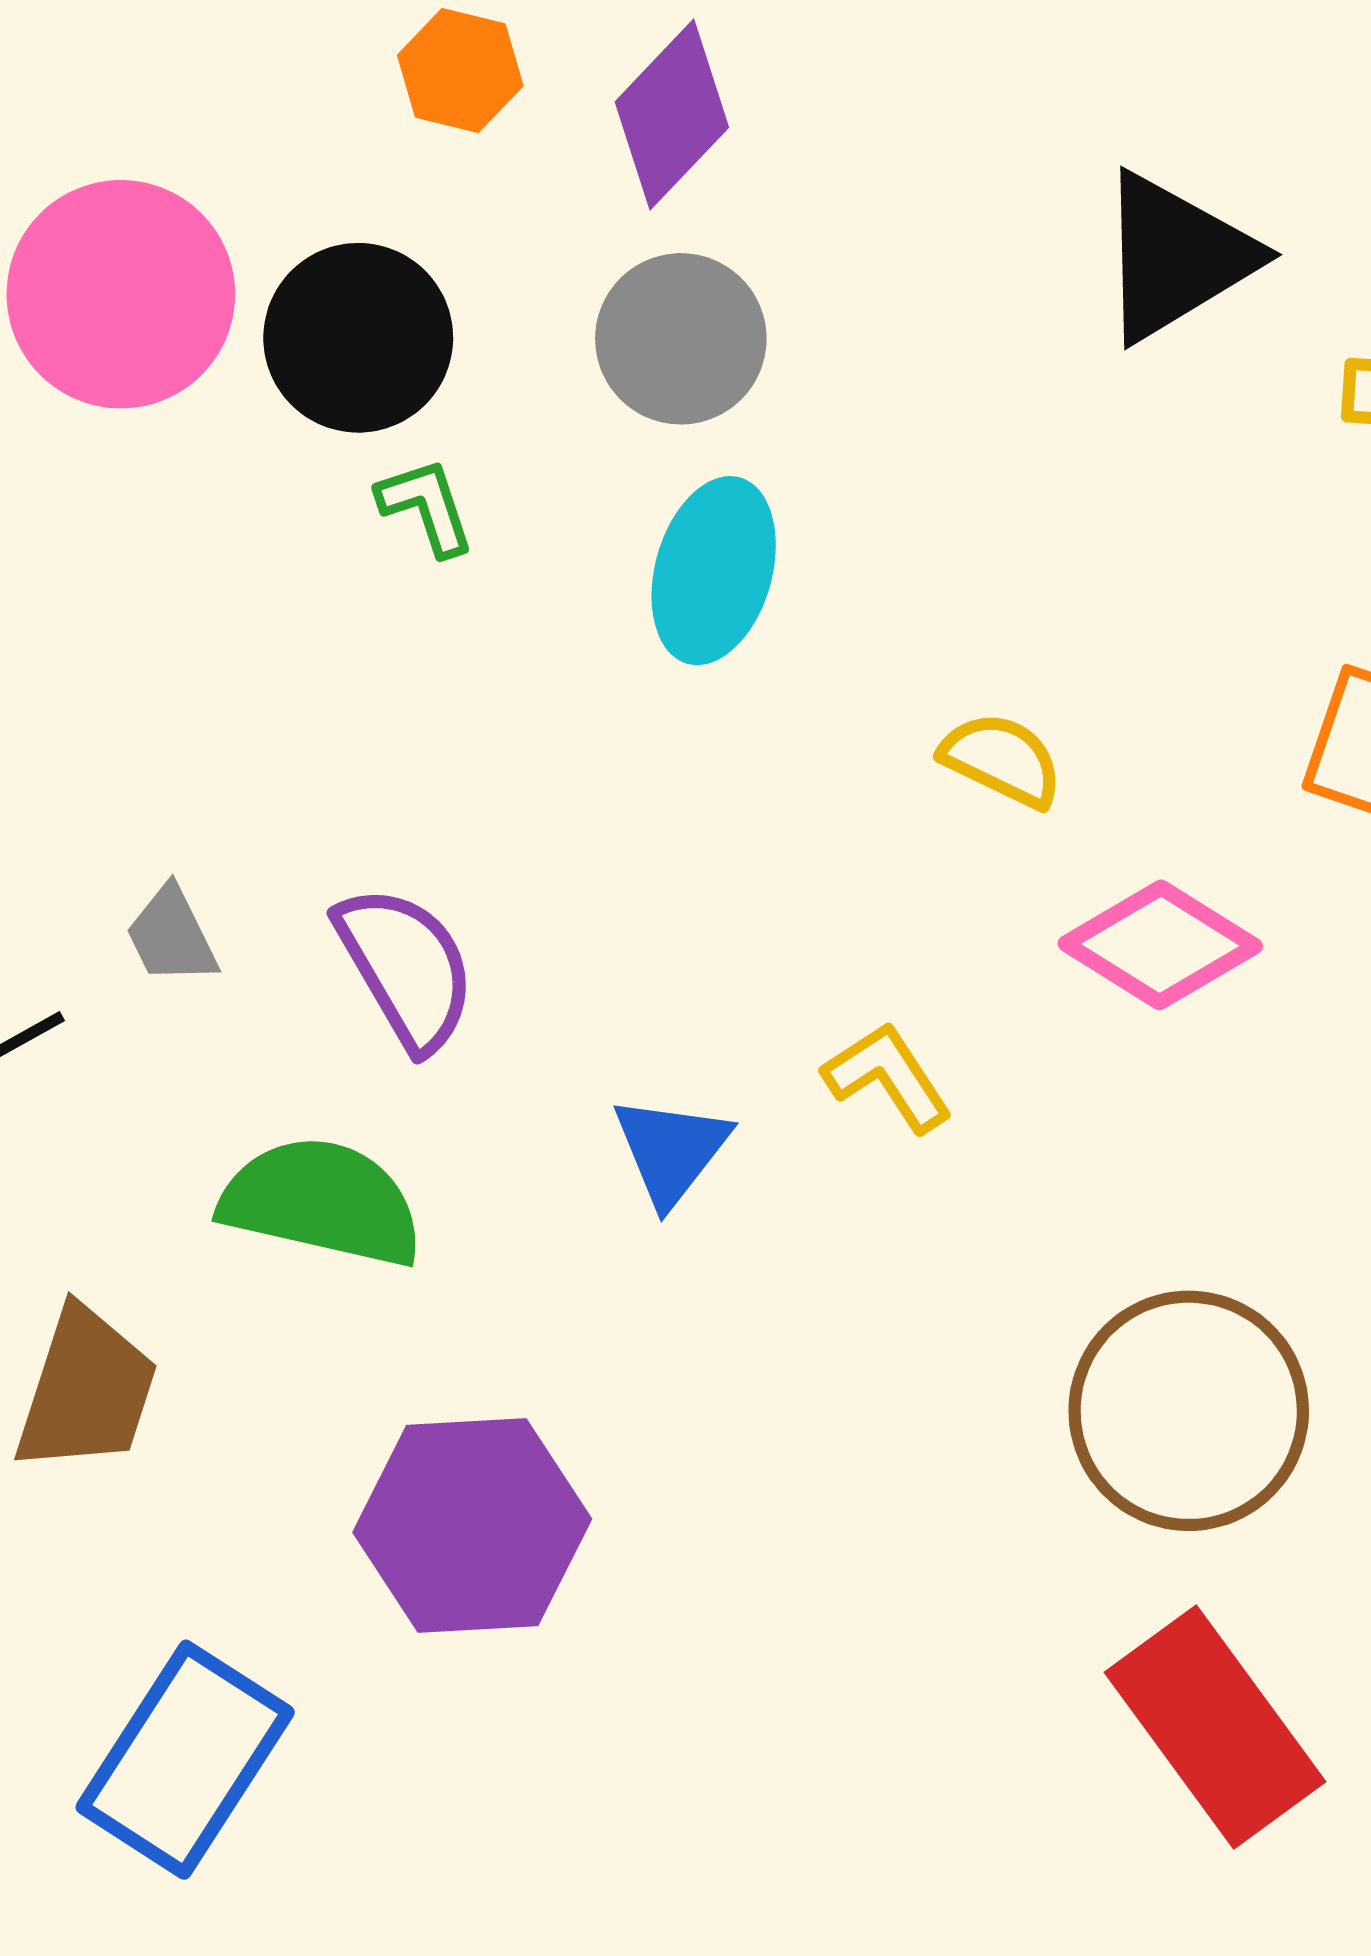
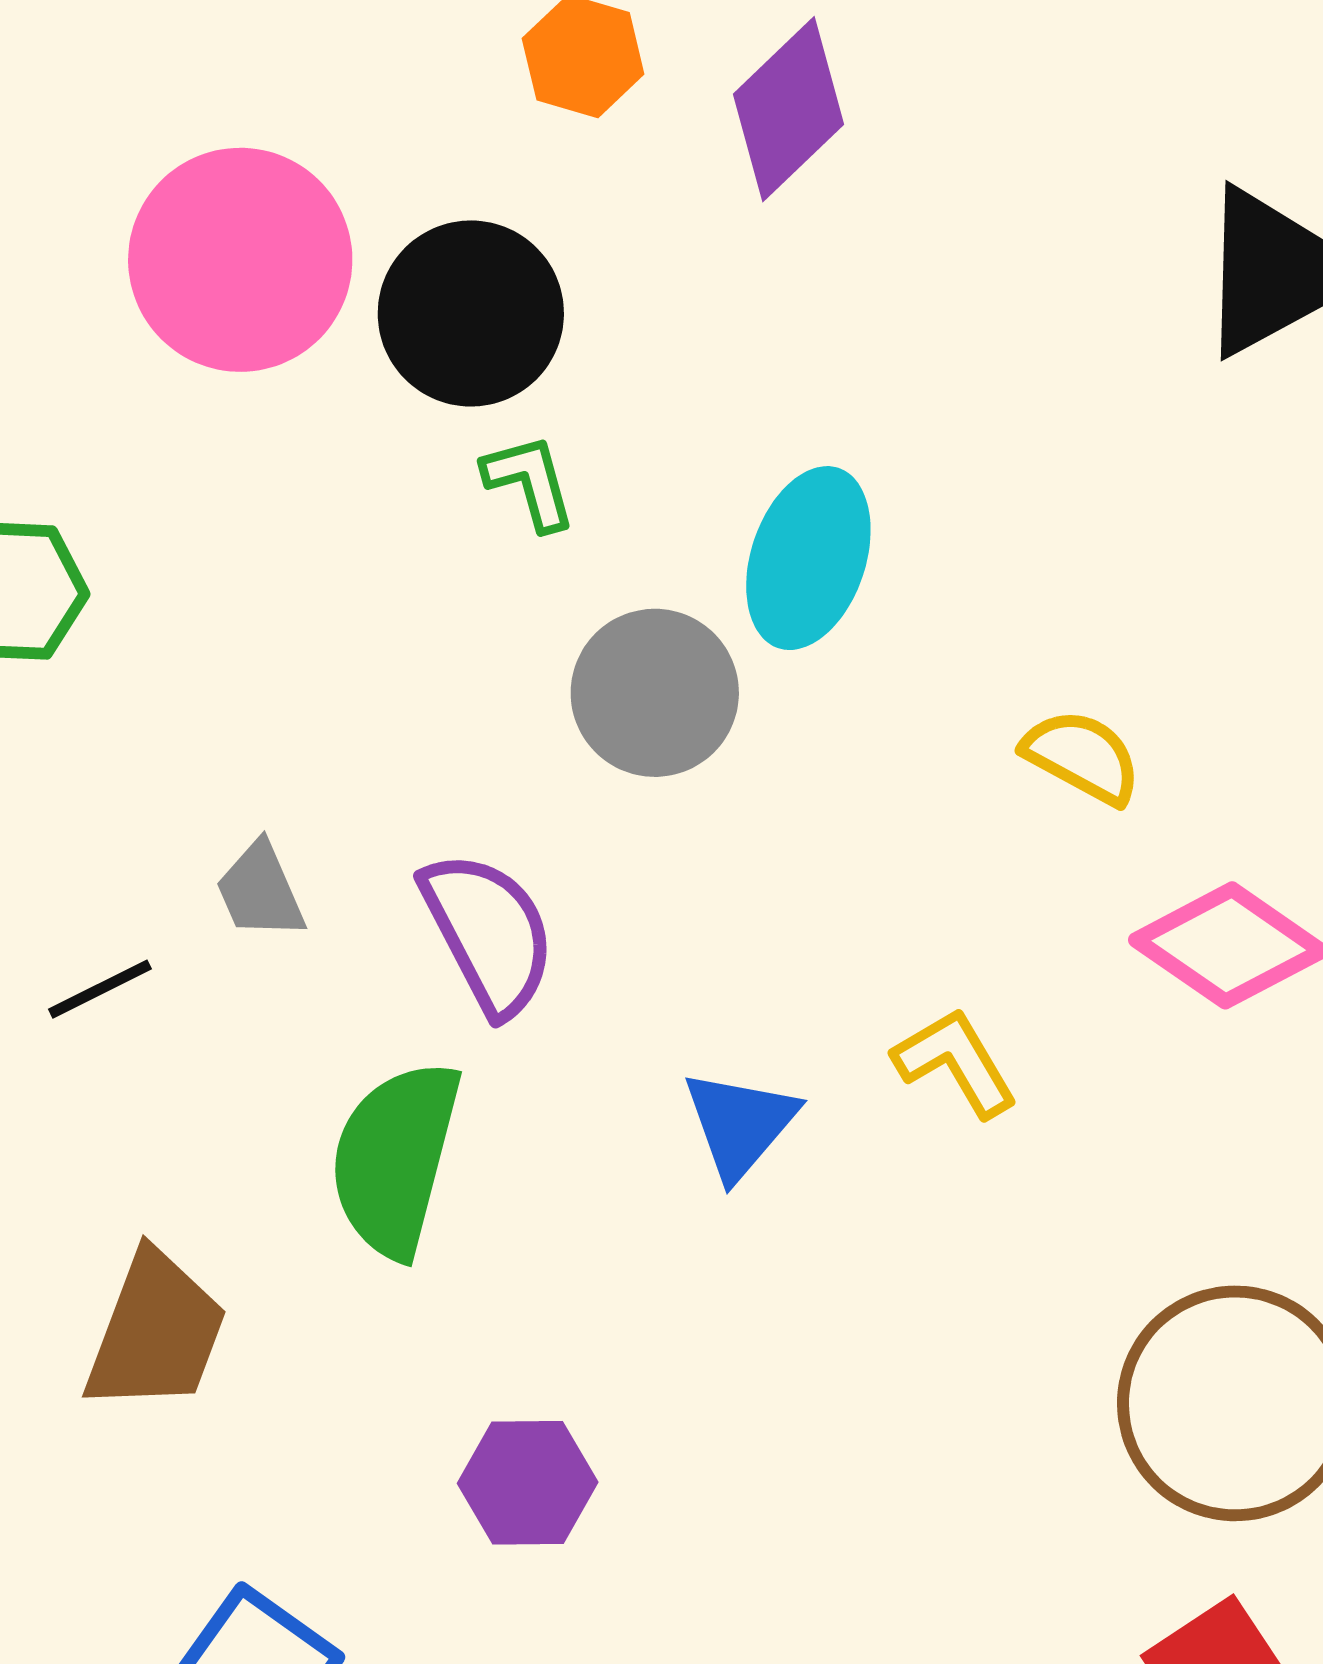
gray circle: (681, 339) -> (655, 693), moved
green semicircle: (322, 1202) -> (395, 1159), turned -91
purple hexagon: (472, 1526) -> (528, 1483), size x0.6

